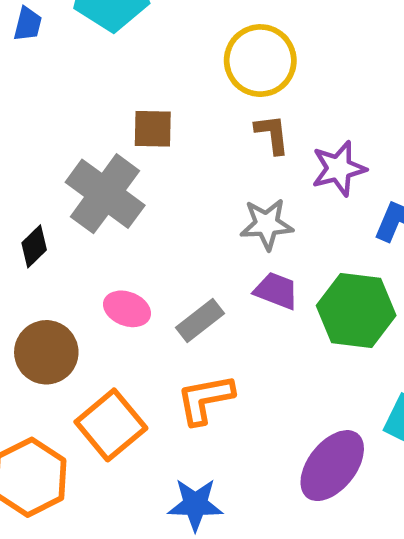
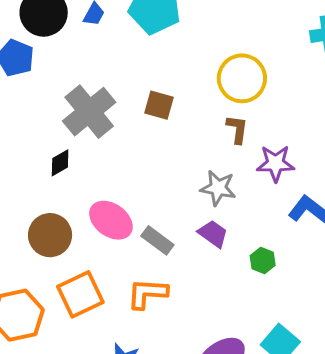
gray cross: (105, 194) -> (89, 112), moved
pink ellipse: (127, 309) -> (111, 220), size x1.4
green hexagon: (356, 311) -> (263, 261), size x0.5
gray rectangle: (200, 321) -> (157, 240), turned 60

